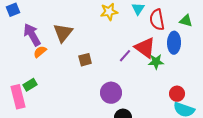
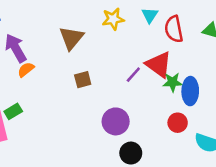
brown triangle: (63, 33) -> (71, 38), moved
blue ellipse: (174, 43) -> (190, 91), moved
red circle: (177, 94) -> (178, 123), moved

